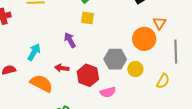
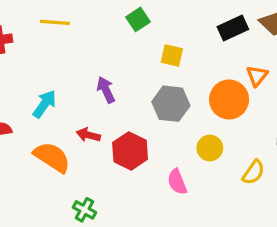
yellow square: (88, 18) -> (172, 55), moved
gray hexagon: (115, 59) -> (171, 104), moved
pink semicircle: (108, 92) -> (177, 182), moved, turned 77

